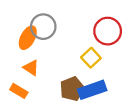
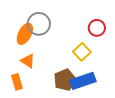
red circle: (108, 31) -> (97, 28), size x0.7
orange rectangle: (19, 91) -> (17, 82), turned 42

